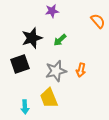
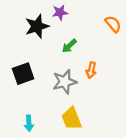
black star: (32, 38) -> (37, 26), moved
orange arrow: (81, 70) -> (91, 70), moved
yellow trapezoid: (49, 98) -> (72, 119), moved

